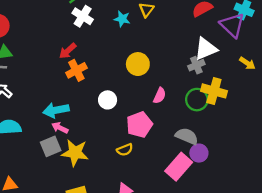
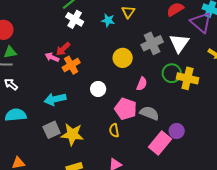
white triangle: (206, 49) -> (179, 43), turned -30
gray cross: (196, 65) -> (152, 43), moved, size x1.5
green circle: (197, 100) -> (172, 73), moved
pink pentagon: (139, 125) -> (126, 109), turned -30
pink arrow: (60, 128) -> (52, 57), moved
gray semicircle: (187, 136) -> (149, 113), moved
yellow semicircle: (125, 150) -> (114, 130), turned 104

